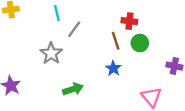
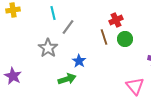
red cross: (129, 21) -> (116, 20), turned -32
blue star: (113, 68) -> (79, 61), moved

